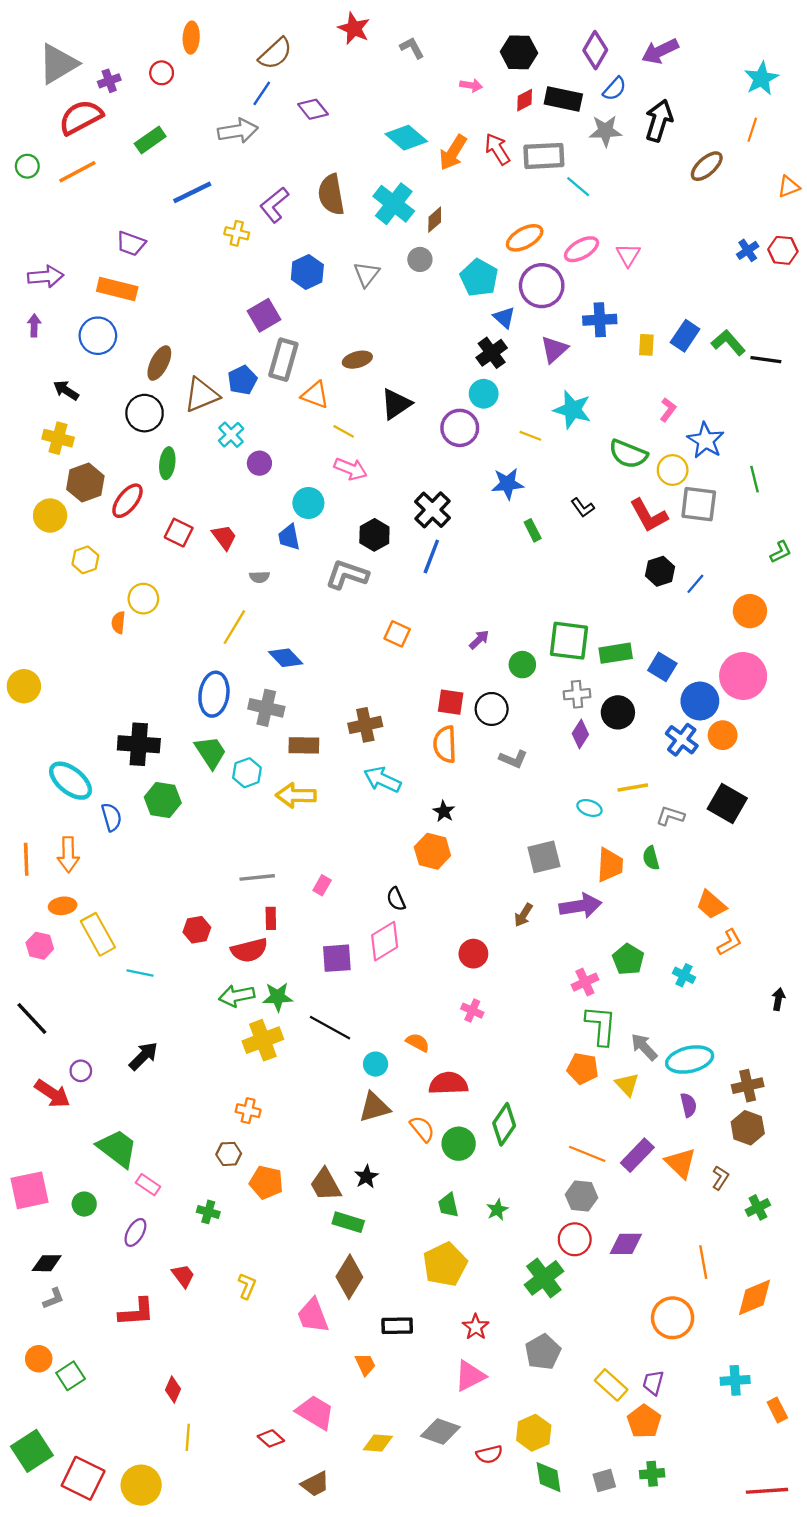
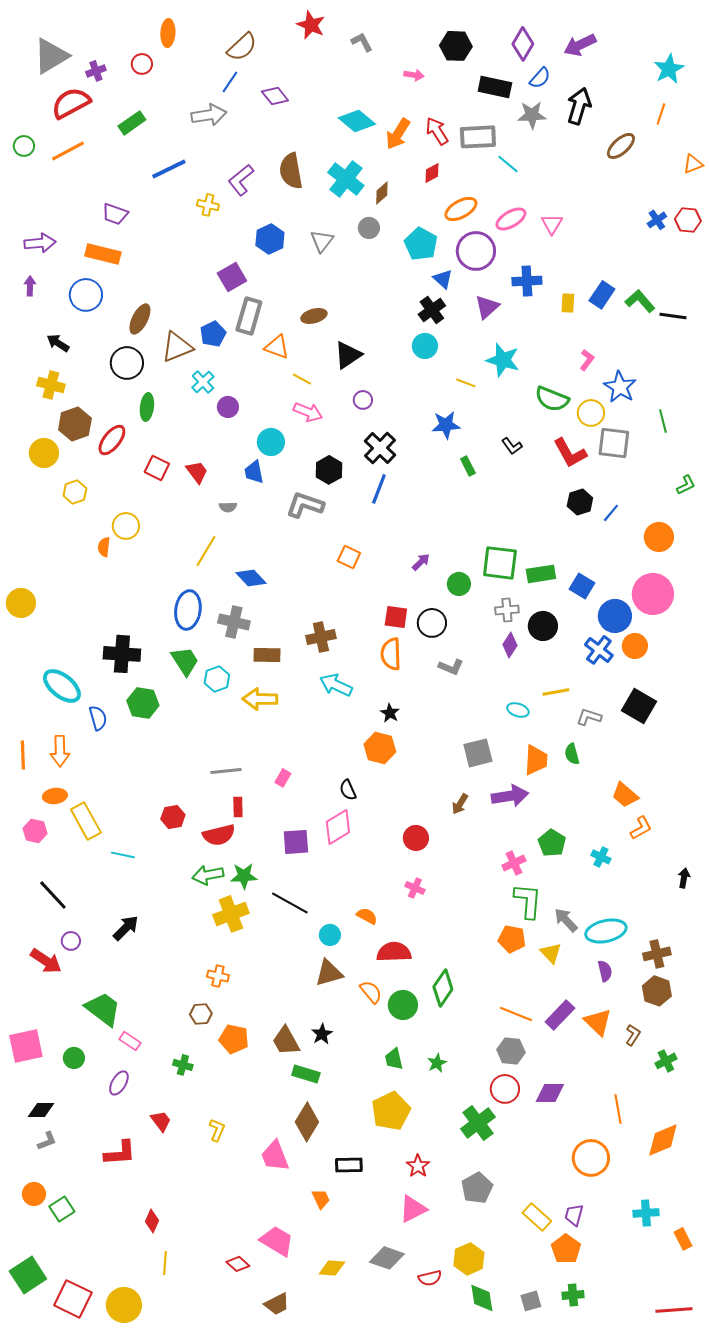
red diamond: (525, 100) -> (432, 173), moved
purple circle: (460, 428) -> (363, 400), moved, size x0.6
black line: (32, 1019) -> (53, 895), moved

